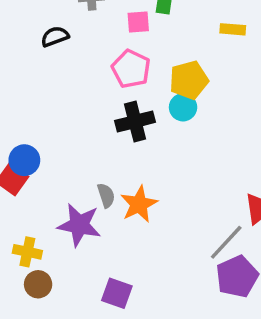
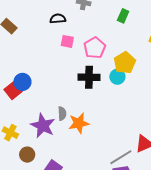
pink square: (138, 22) -> (67, 41), moved
yellow pentagon: (189, 80) -> (125, 63), turned -30
brown circle: (38, 284) -> (27, 155), moved

